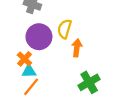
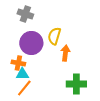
orange cross: (24, 59) -> (18, 63), turned -32
green cross: (89, 82) -> (76, 84), turned 30

